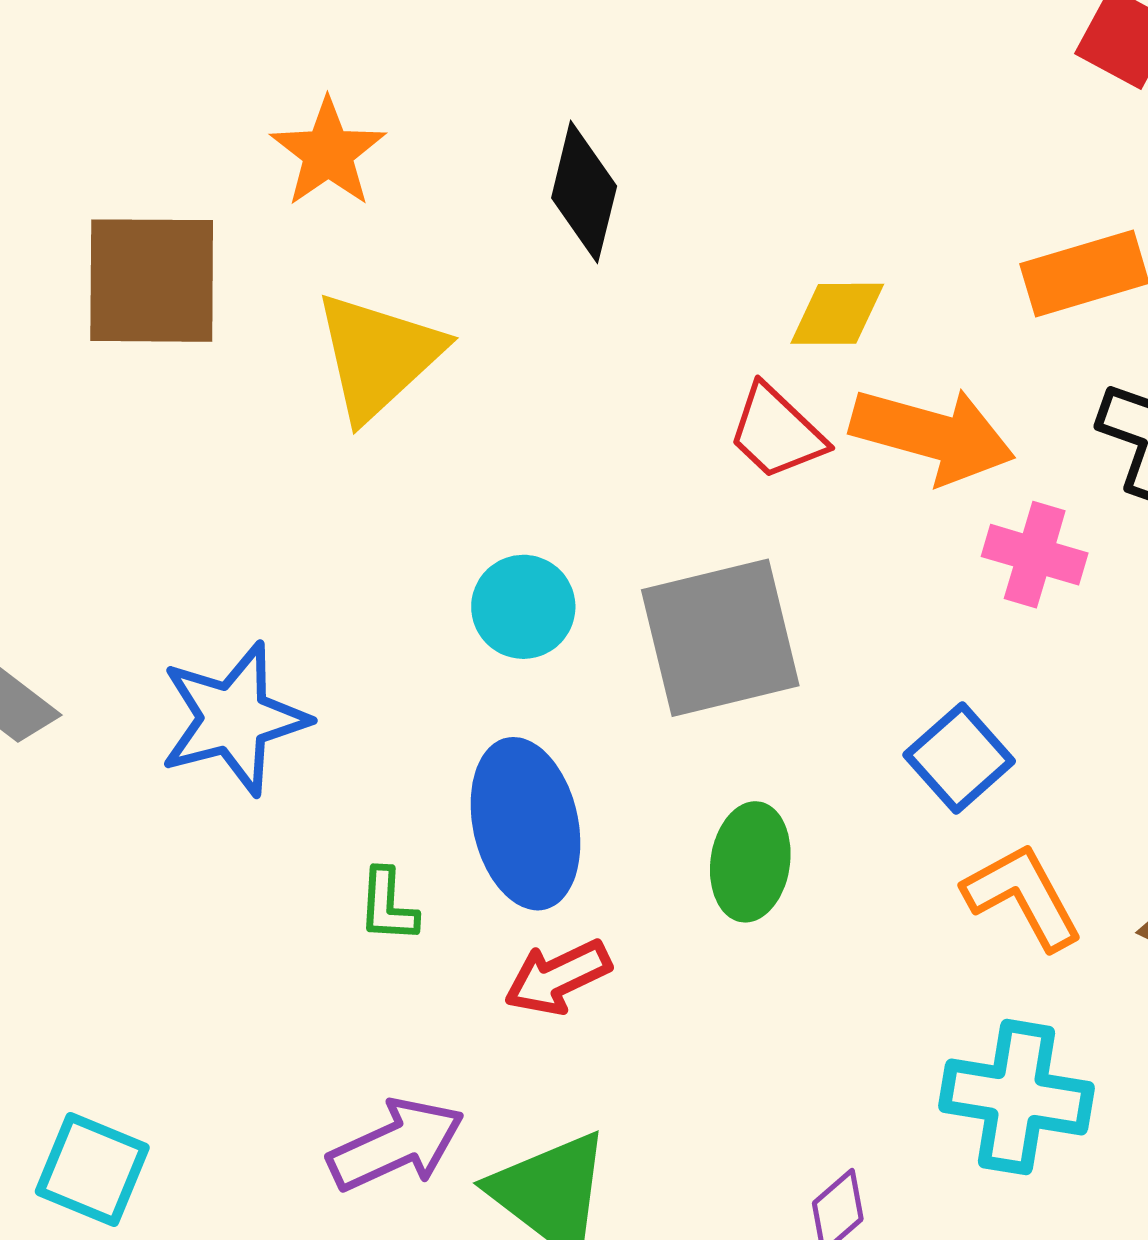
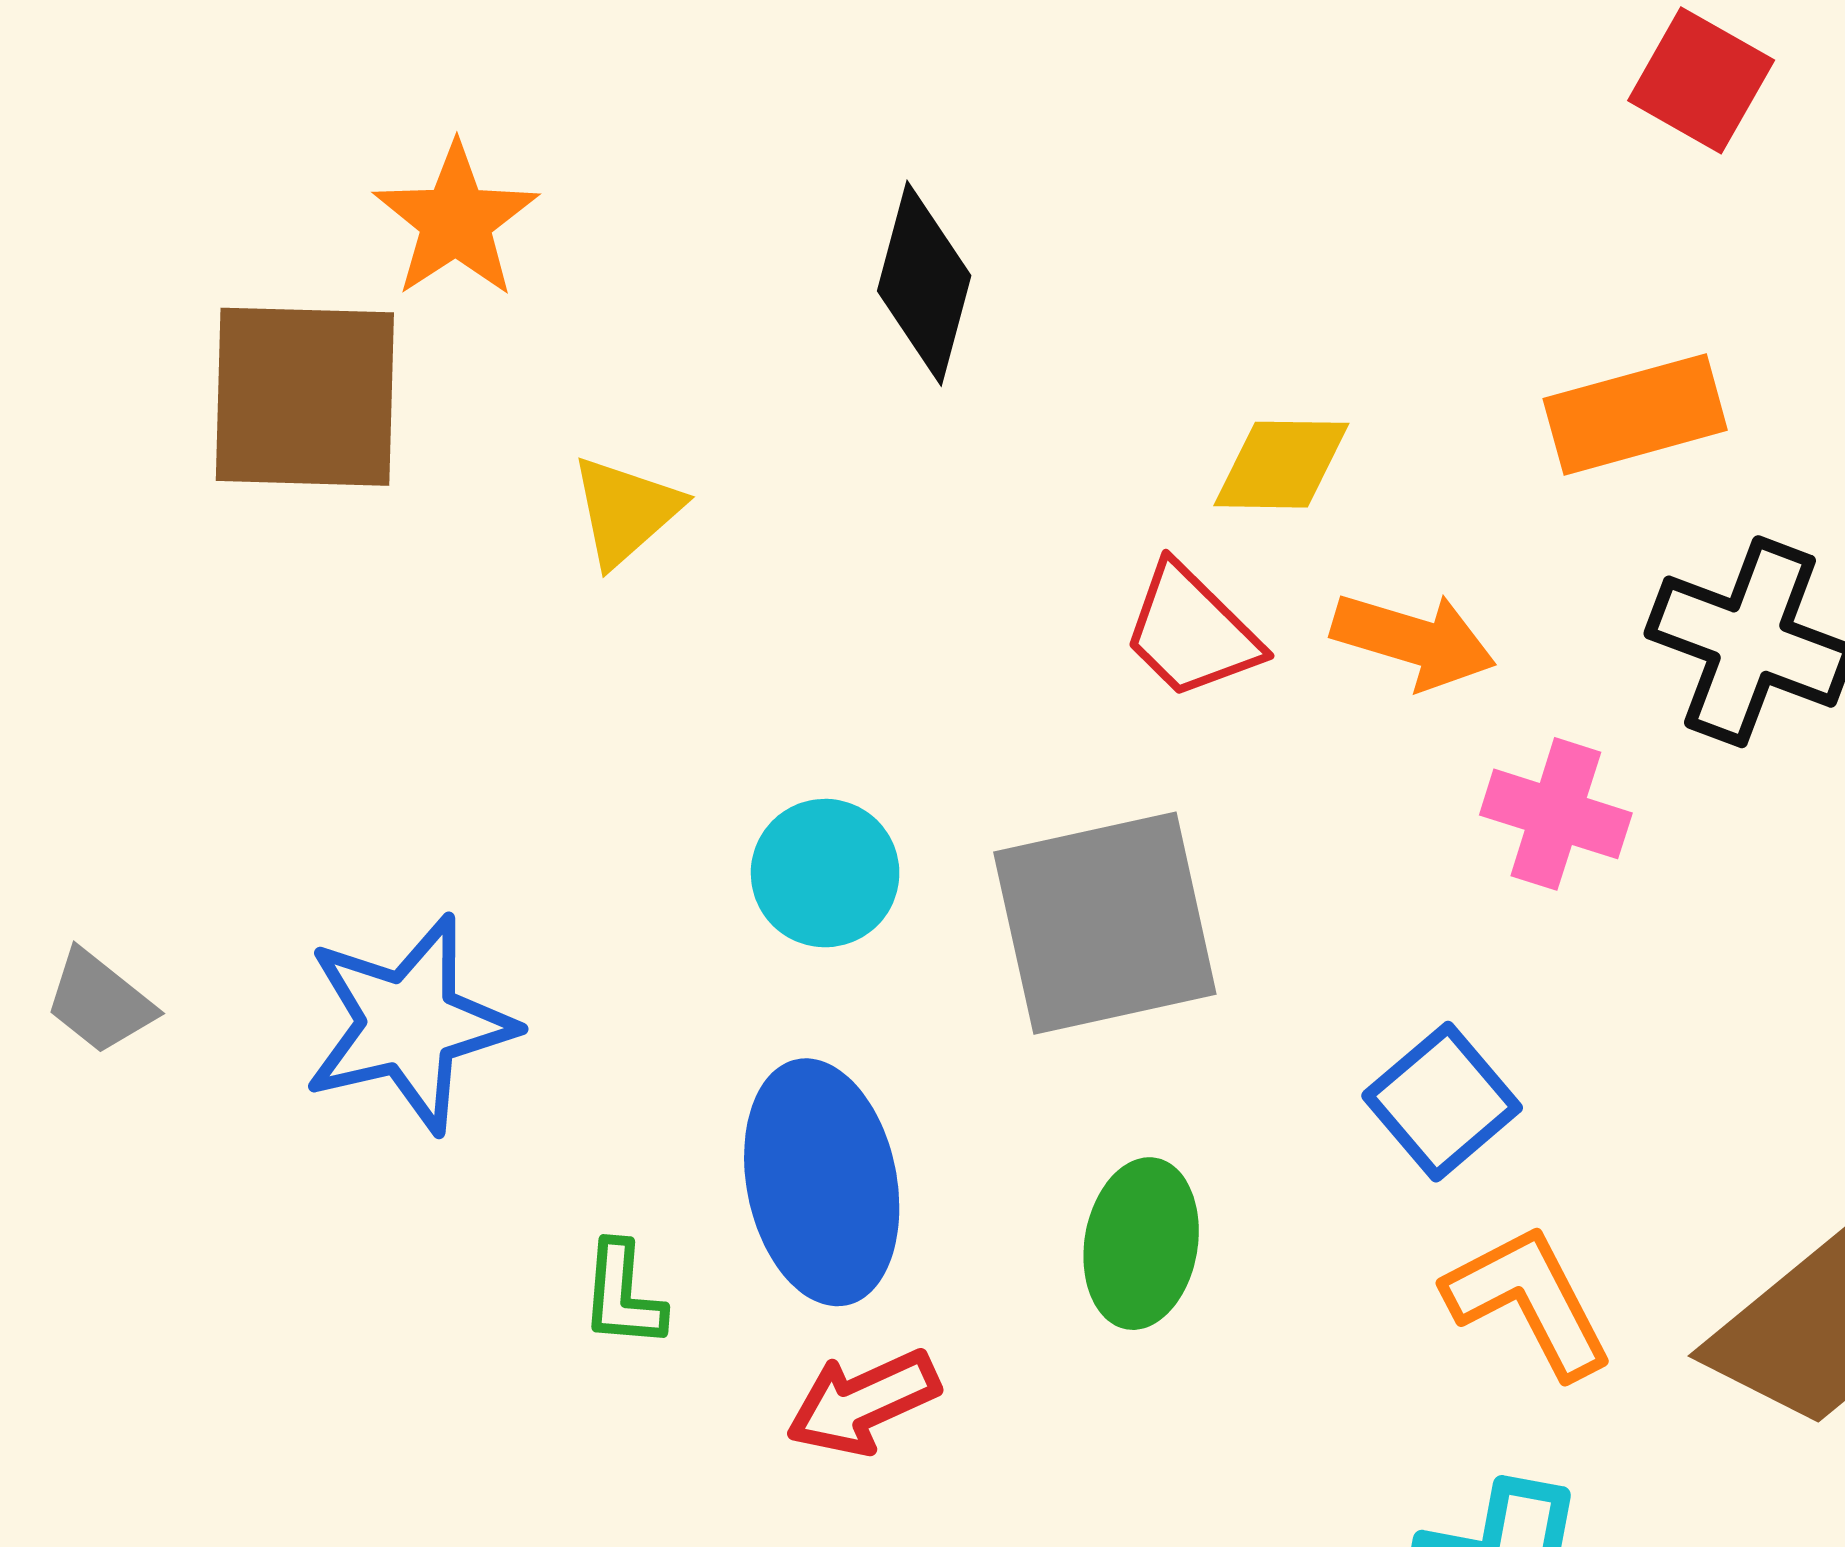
orange star: (328, 153) -> (456, 221), moved
yellow triangle: (378, 356) -> (626, 511), size x0.6
orange arrow: (932, 435) -> (1414, 640), size x0.7

